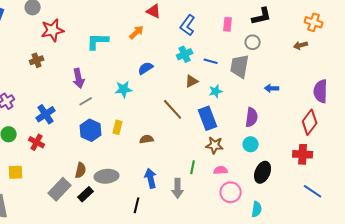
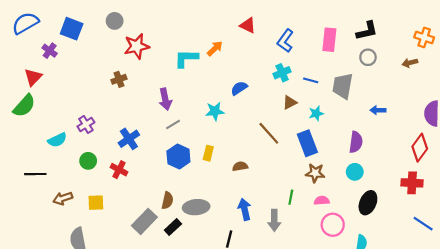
pink rectangle: (228, 24) -> (329, 40), size x1.5
orange arrow: (137, 32) -> (215, 48), moved
gray circle: (253, 42) -> (368, 57), moved

